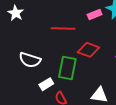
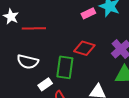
red line: (63, 28) -> (34, 28), moved

